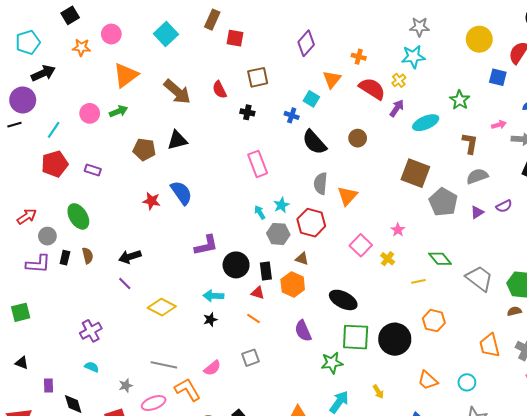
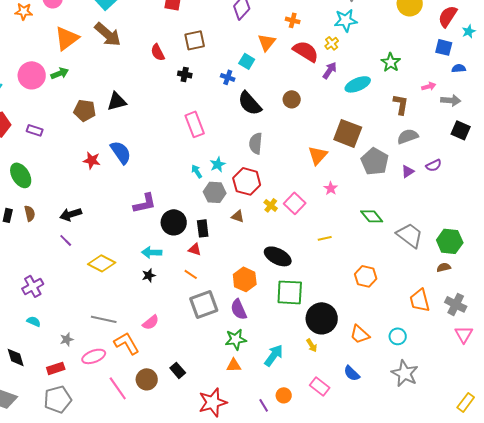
blue square: (498, 77) -> (444, 47), moved
brown arrow: (177, 92) -> (108, 34), moved
pink circle: (90, 113) -> (32, 75), size x1.4
orange triangle: (347, 196) -> (318, 155), moved
yellow cross: (388, 259) -> (271, 205), moved
yellow line: (418, 281) -> (325, 238), moved
orange hexagon: (293, 284) -> (245, 279), moved
purple semicircle: (303, 331) -> (239, 309), moved
black circle: (395, 339) -> (322, 318), moved
gray square: (250, 358) -> (204, 304), moved, size x1.6
green star: (332, 363) -> (236, 339), moved

